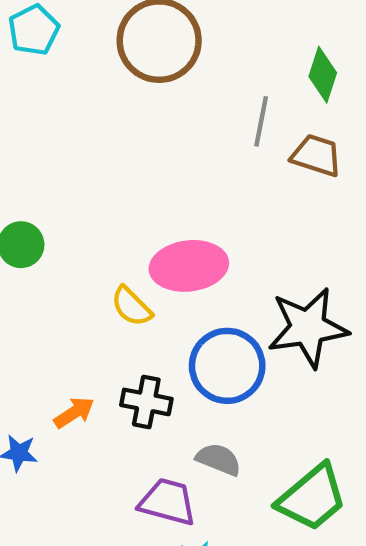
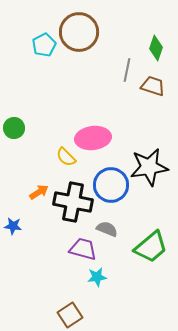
cyan pentagon: (34, 30) -> (44, 45), moved
black cross: (146, 402) -> (73, 202), size x1.6
orange arrow: (74, 413) -> (39, 192), moved

